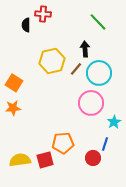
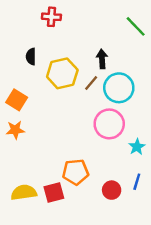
green line: (98, 22) -> (136, 26), moved
black semicircle: (26, 25) -> (31, 57), moved
blue line: (105, 144) -> (137, 182), moved

